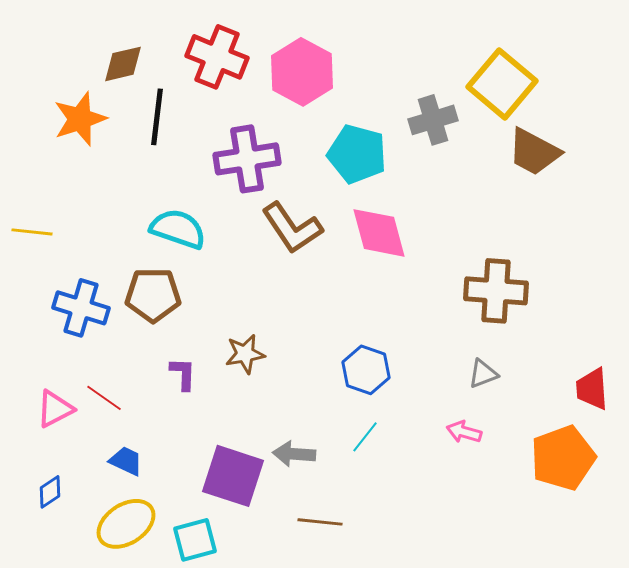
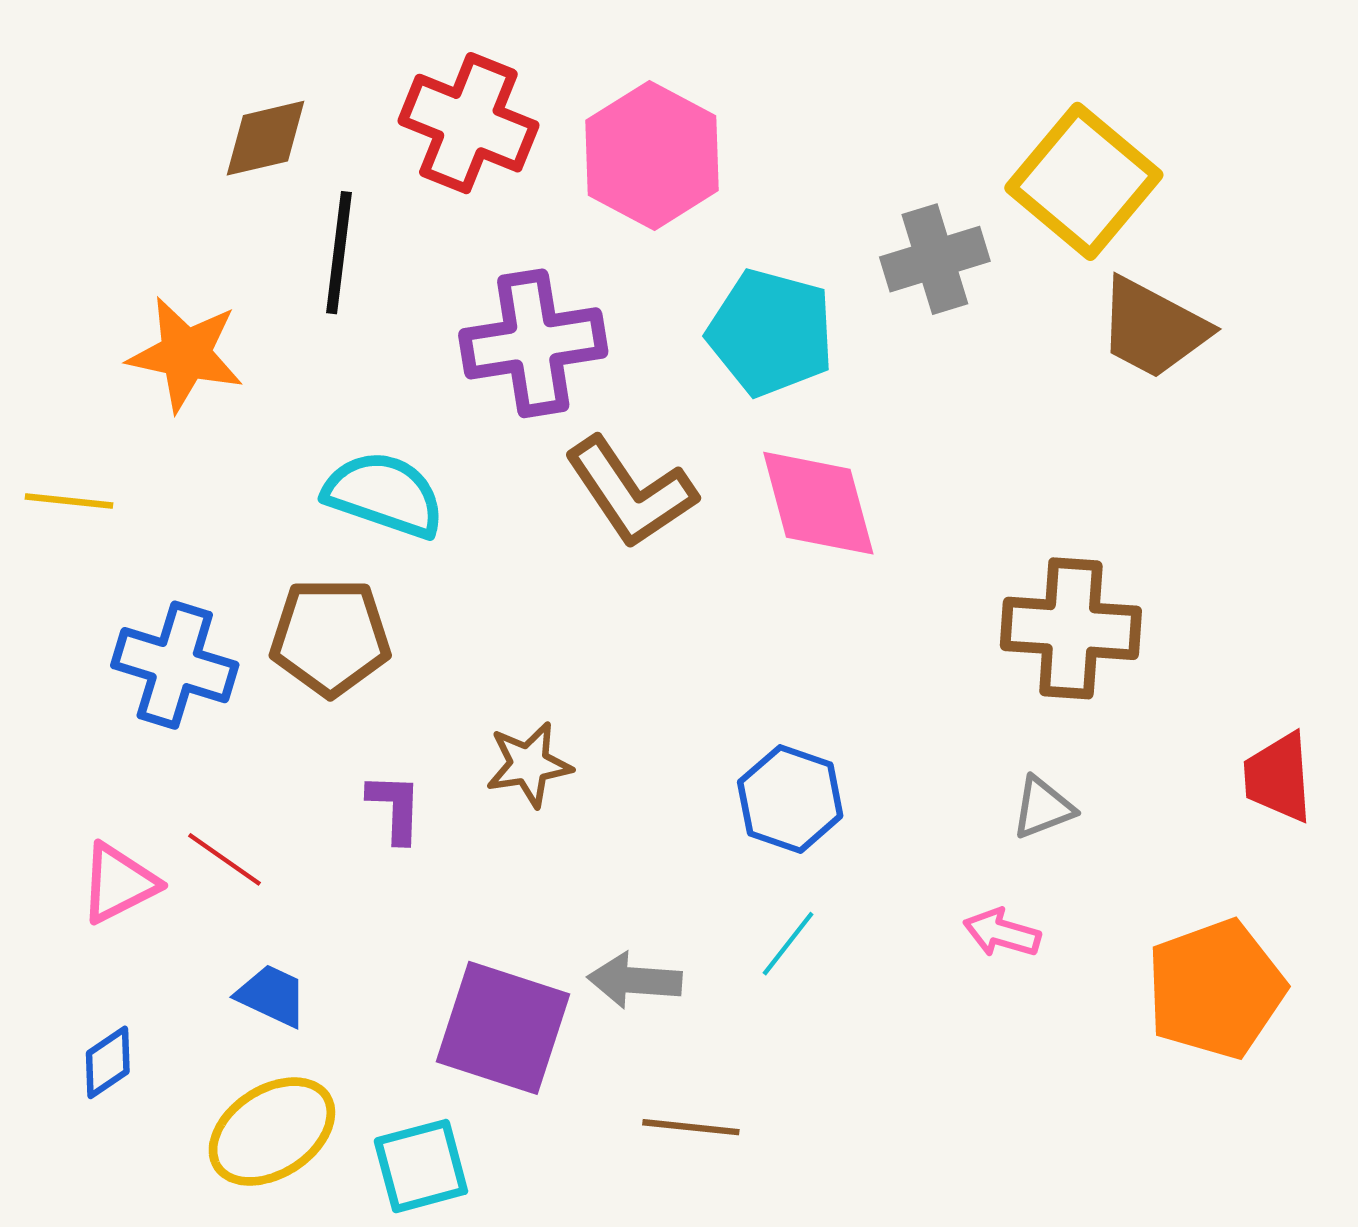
orange star: (80, 119) -> (186, 354), moved, turned 30
red trapezoid: (592, 389) -> (1278, 777), moved

